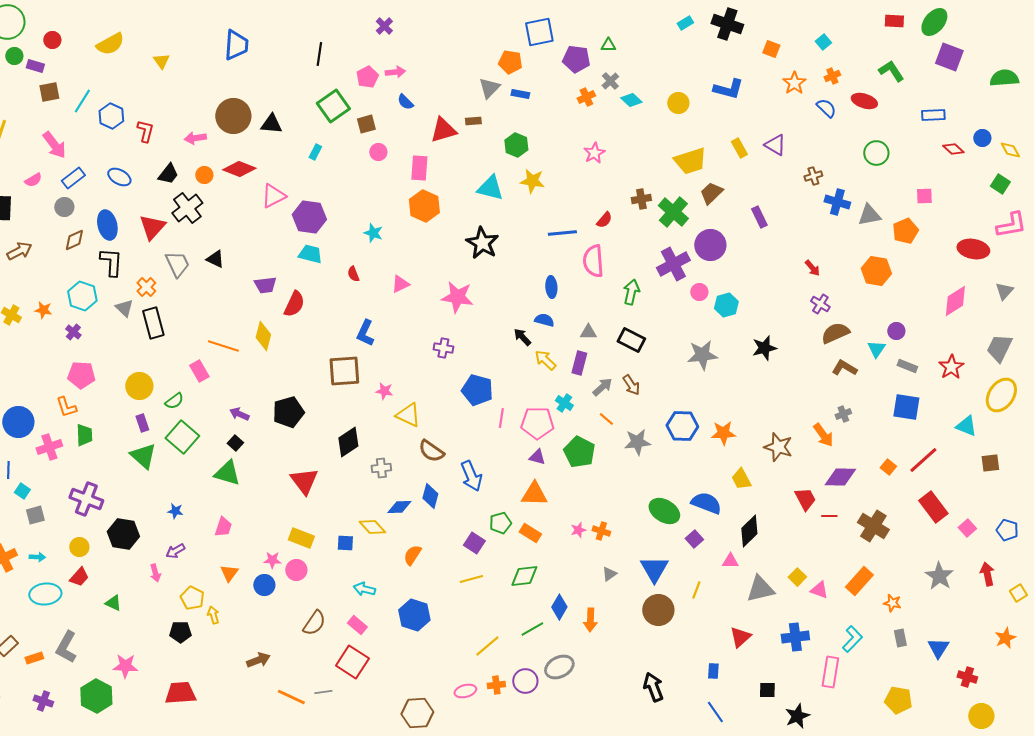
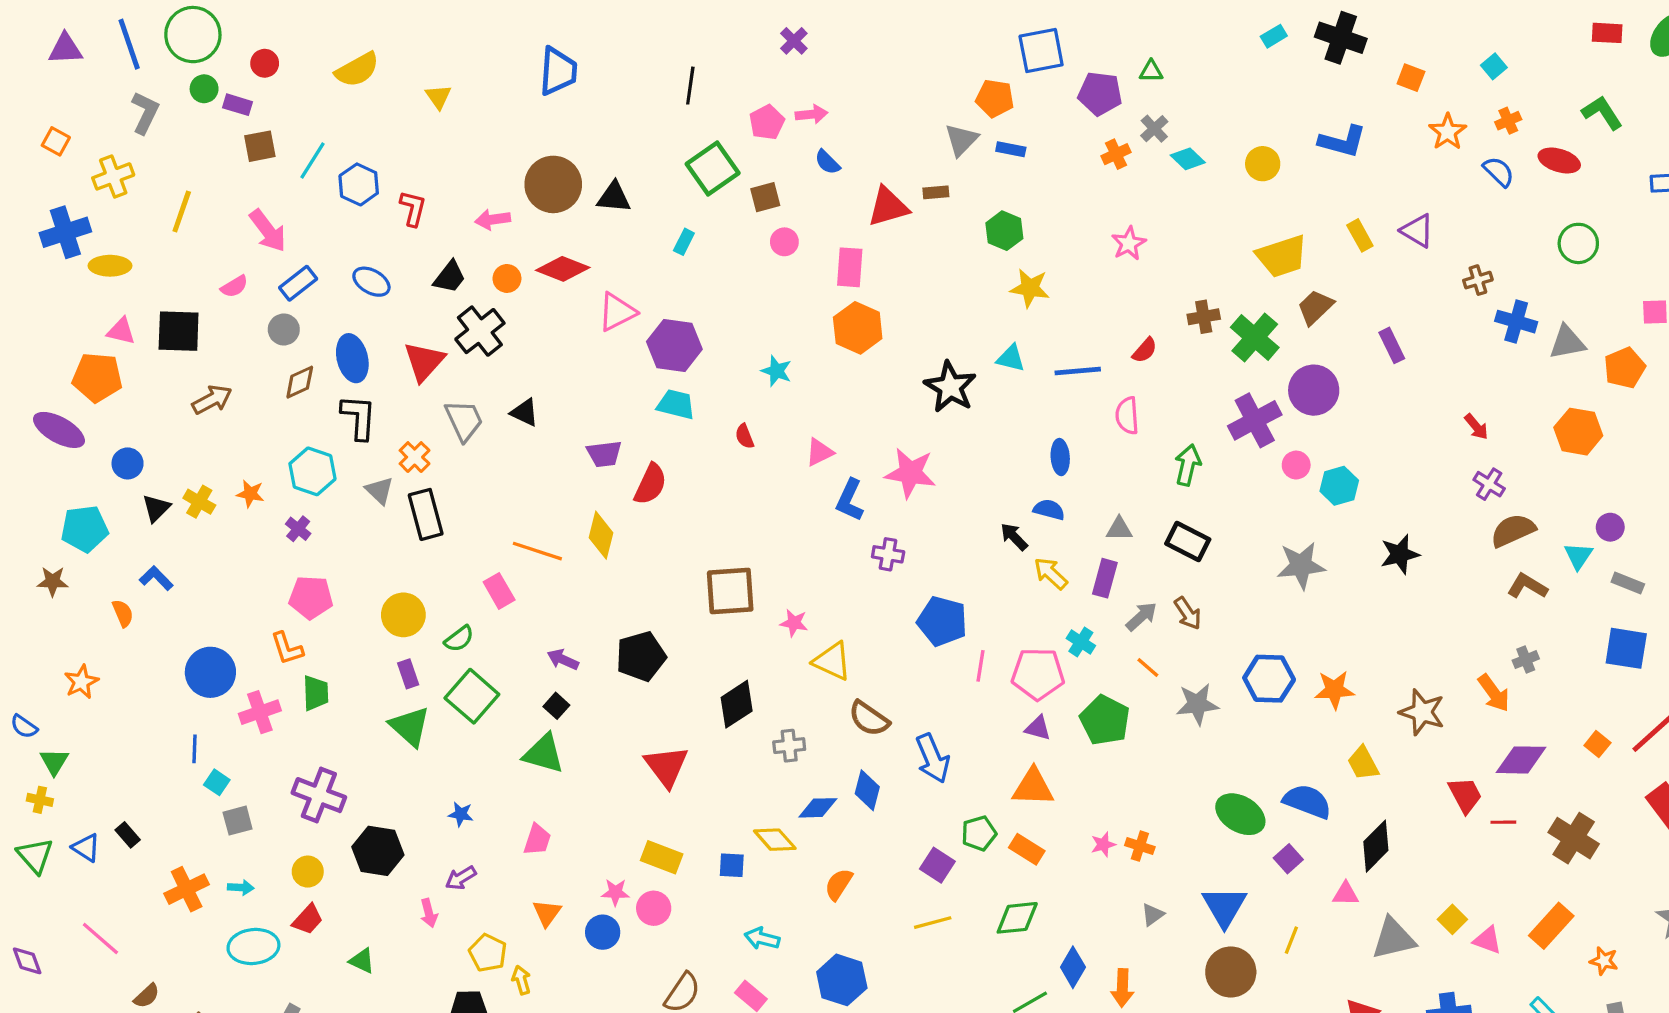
cyan triangle: (490, 188) -> (1011, 358), moved, size x0.7
pink semicircle: (593, 261) -> (1127, 416), size x0.7
blue L-shape: (365, 333) -> (850, 500), moved

